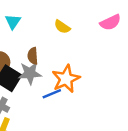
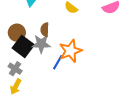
blue line: (52, 94) -> (58, 62), turned -42

